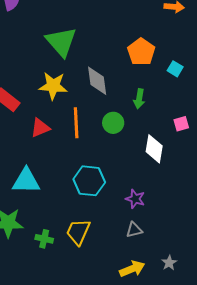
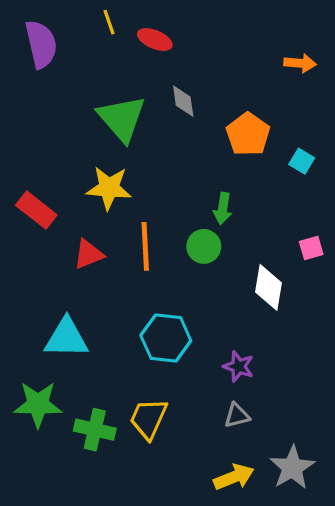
gray diamond: (97, 81) -> (183, 101), moved, size x0.7
green arrow: (139, 99) -> (223, 209), moved
green cross: (44, 239) -> (95, 430), size x1.4
gray star: (169, 263) -> (292, 468), size x1.8

